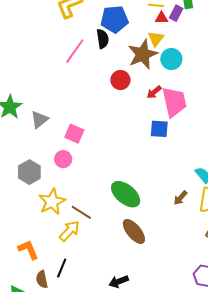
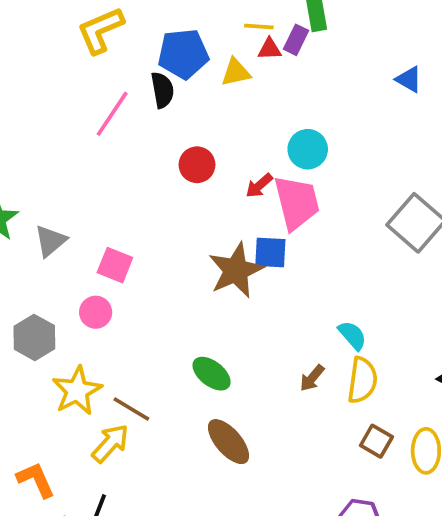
yellow triangle: (156, 39) -> (236, 72), moved, turned 42
brown star: (143, 54) -> (236, 270), moved
cyan circle: (171, 59) -> (308, 149), moved
green ellipse: (126, 194) -> (212, 374), size x0.7

